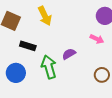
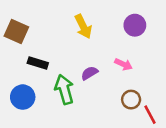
yellow arrow: (45, 16) -> (83, 26), moved
pink arrow: (97, 39) -> (124, 64), moved

